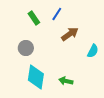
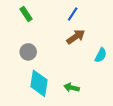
blue line: (57, 14) -> (73, 14), moved
green rectangle: (34, 18) -> (26, 14), moved

